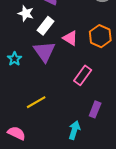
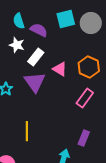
pink rectangle: (83, 75) -> (85, 98), moved
yellow line: (36, 102) -> (27, 131), turned -60

